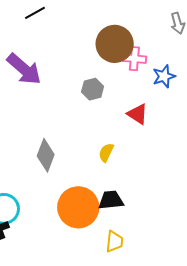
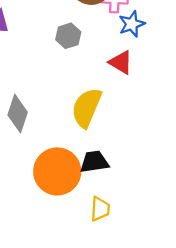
blue star: (164, 76) -> (132, 24), moved
yellow semicircle: (106, 153) -> (87, 108), size x1.8

